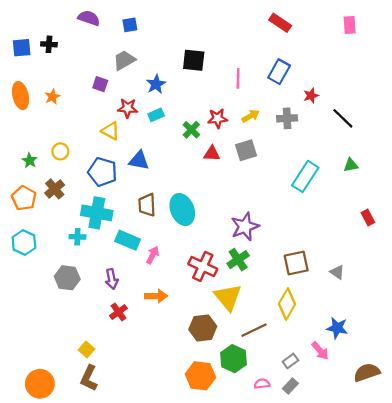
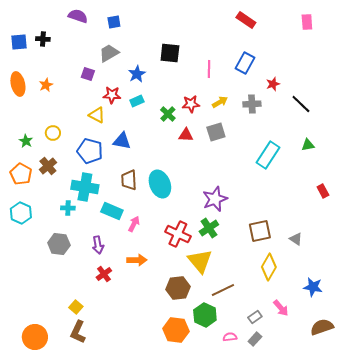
yellow diamond: (287, 304) -> (269, 267), moved
blue star: (337, 328) -> (313, 287), moved

